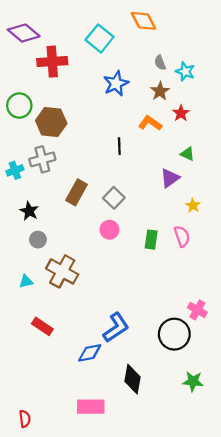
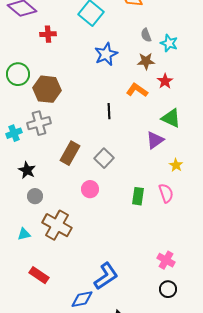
red cross: (52, 62) -> (48, 34), size x0.6
brown star: (160, 91) -> (146, 61), turned 30
green triangle: (187, 154) -> (171, 118), size x1.5
pink circle: (109, 230) -> (90, 189), moved
pink cross: (197, 310) -> (166, 260), moved
black circle: (174, 334) -> (168, 289), moved, size x0.6

